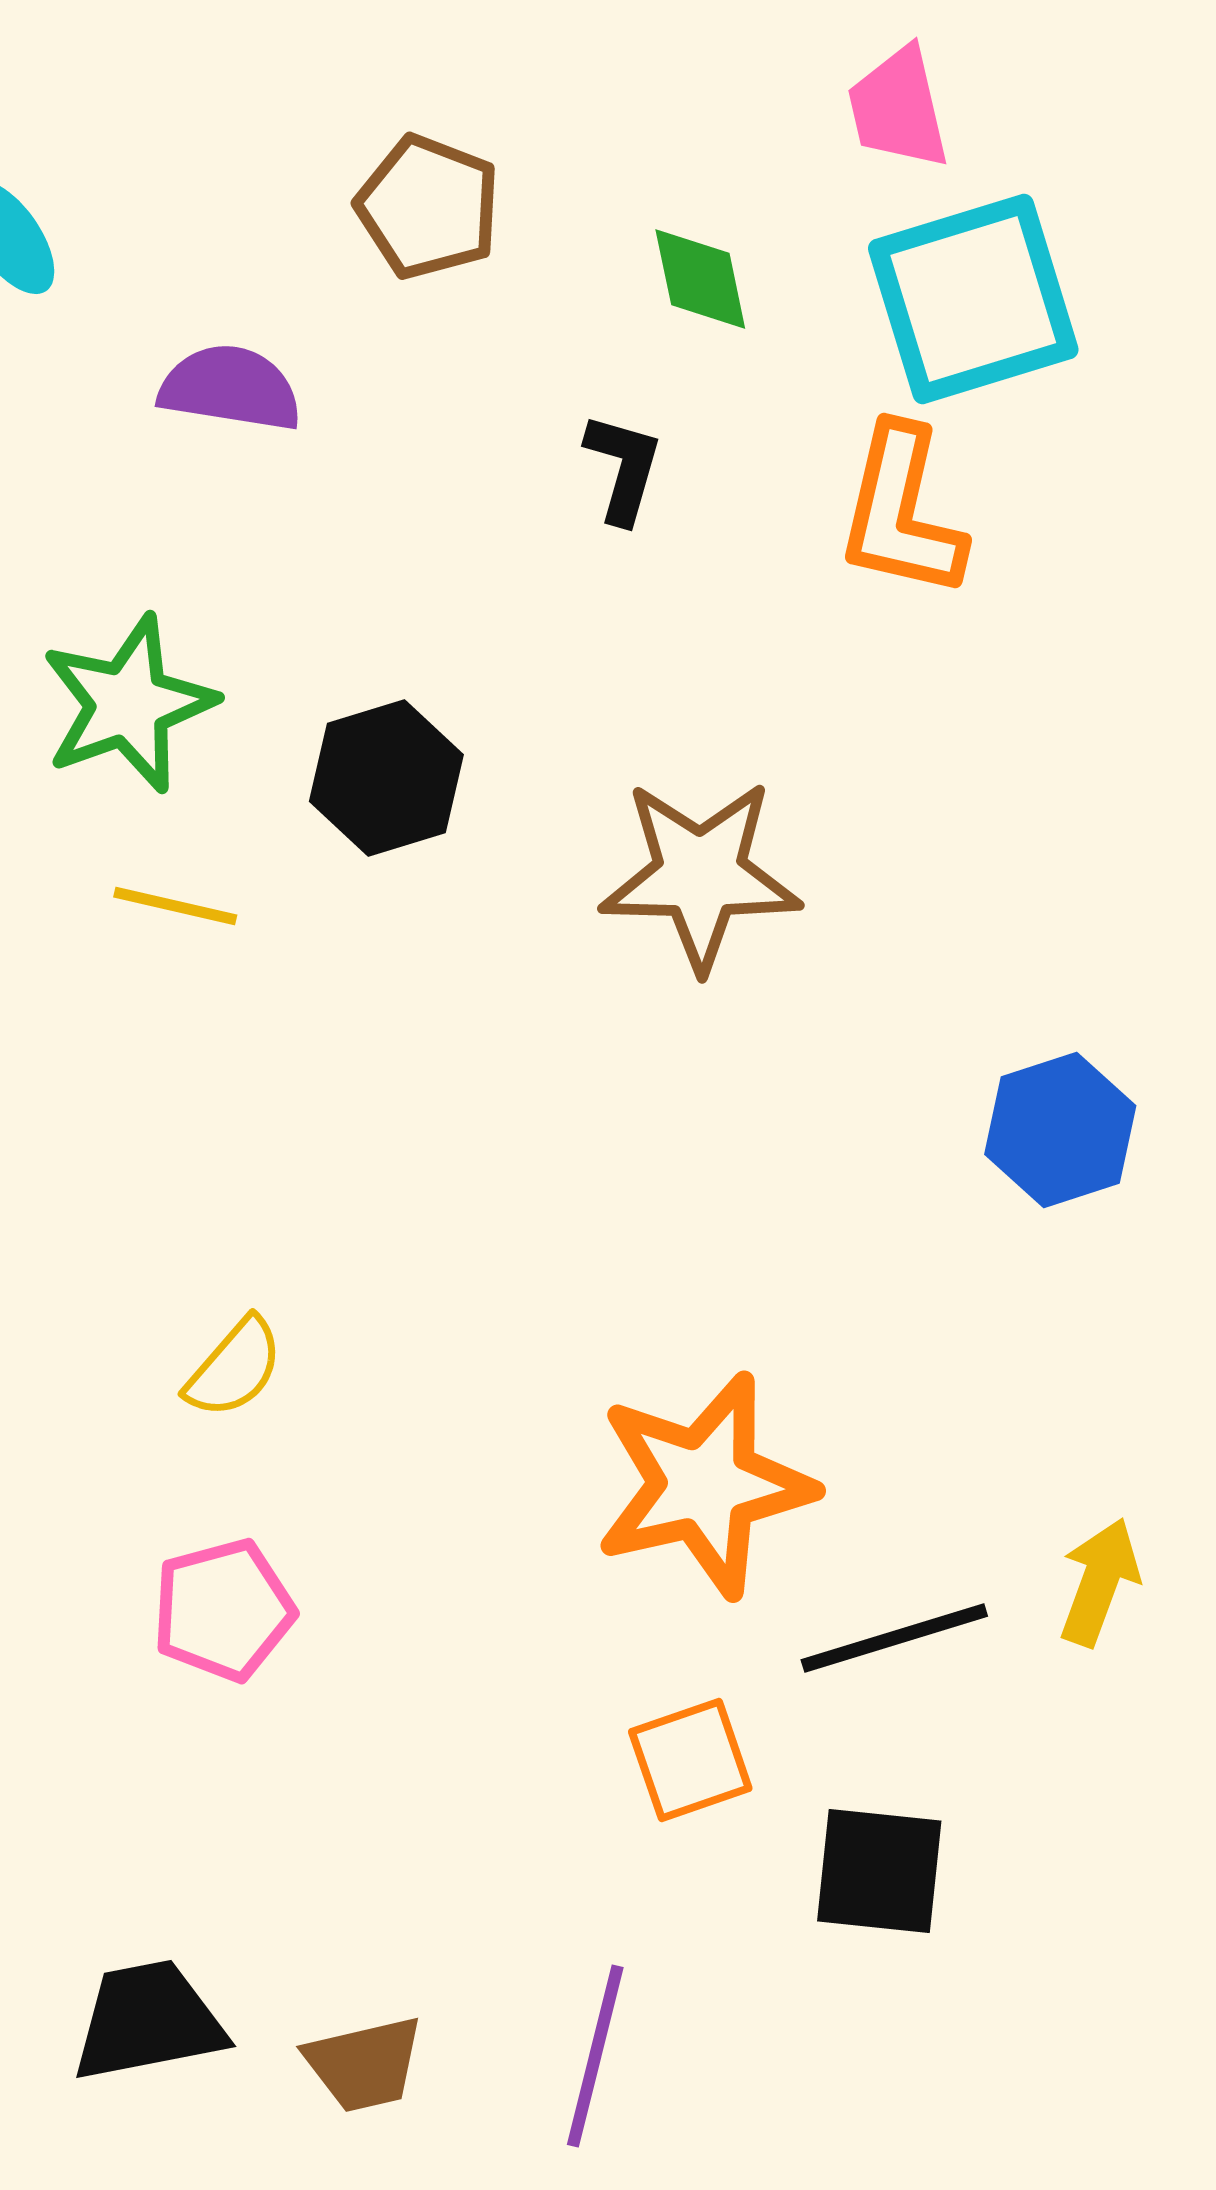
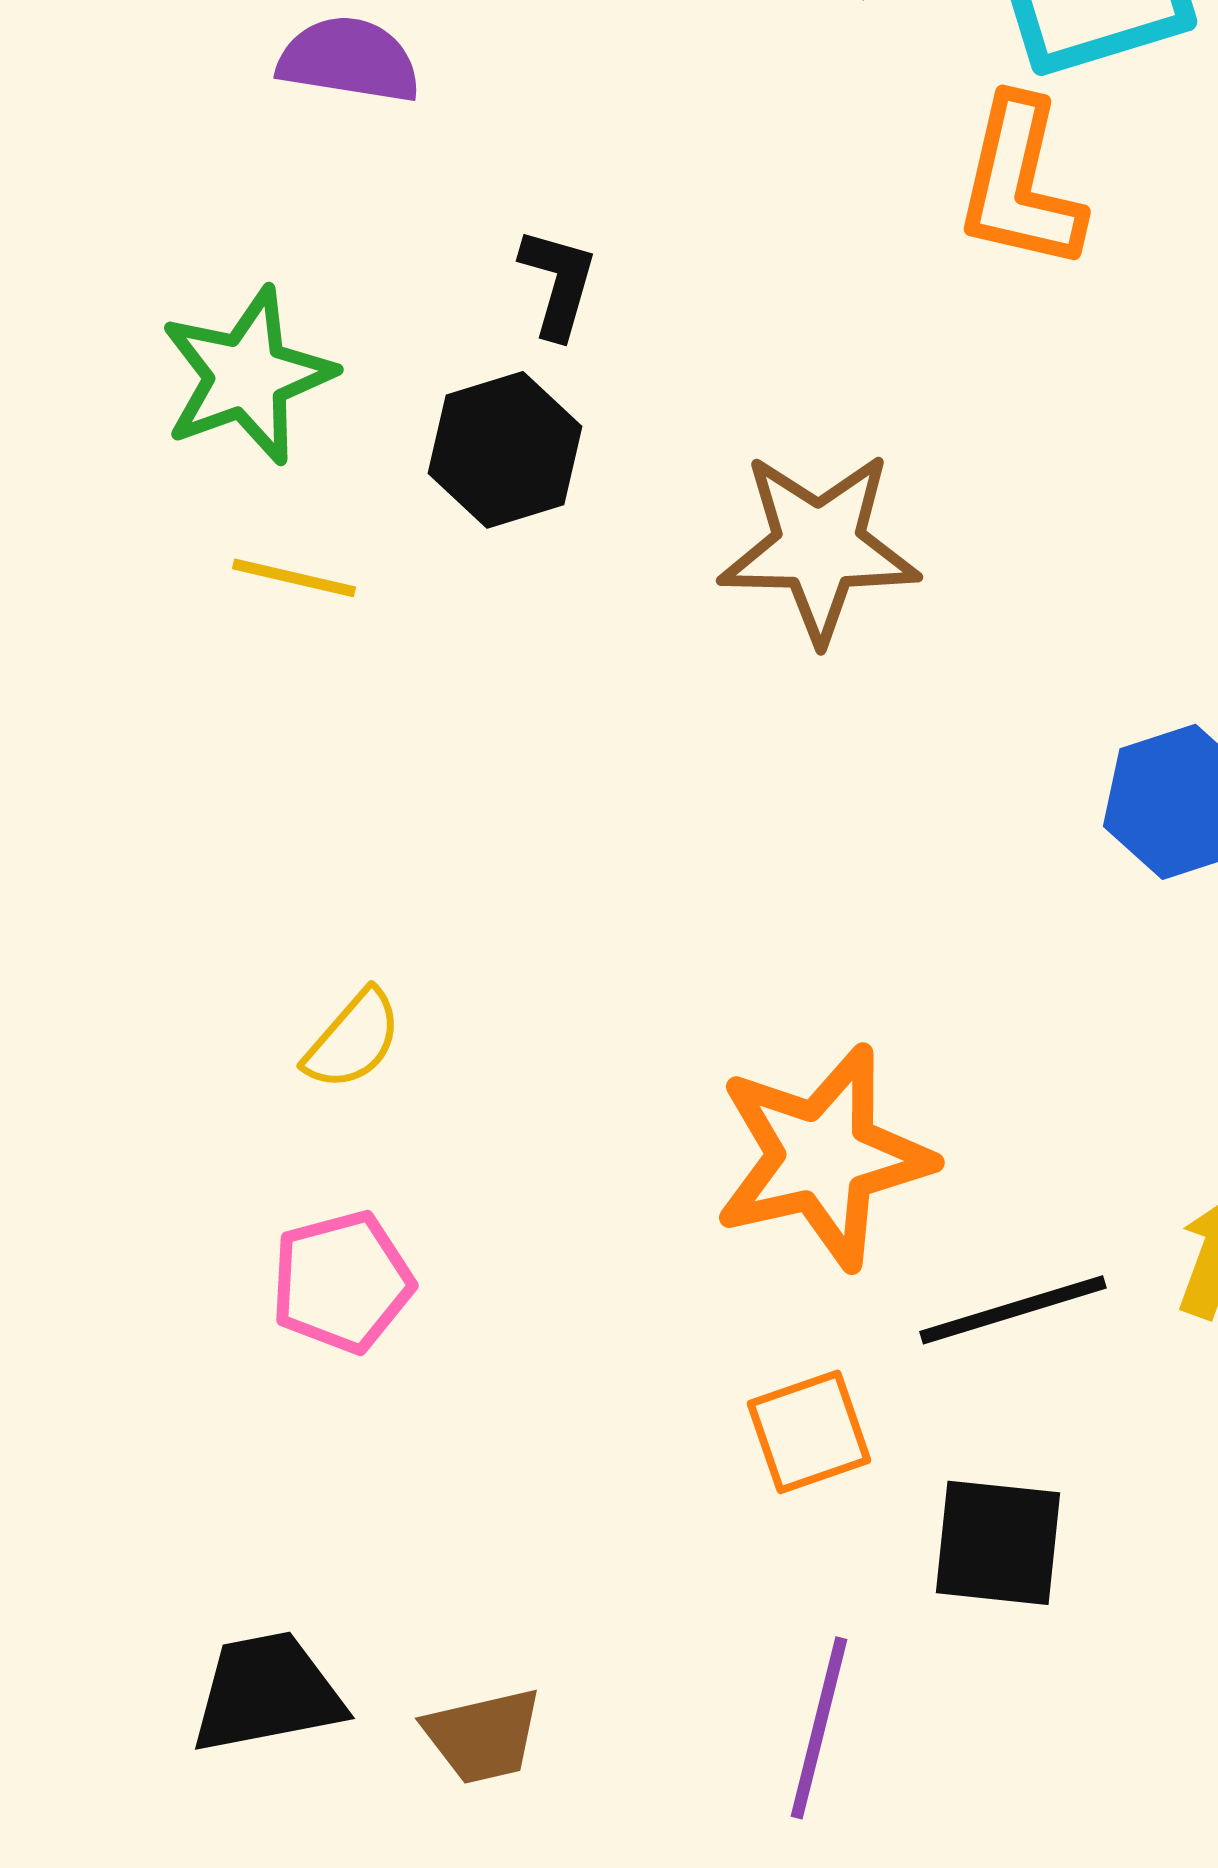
black L-shape: (623, 468) -> (558, 283), moved
purple line: (595, 2056) -> (819, 1728), moved

